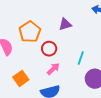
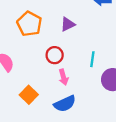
orange pentagon: (30, 32) -> (29, 24), moved
pink arrow: (53, 69) -> (63, 77), turned 128

